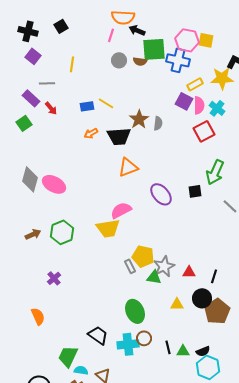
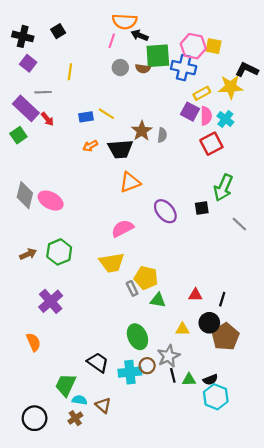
purple rectangle: (31, 98) -> (26, 108), size x1.4
yellow trapezoid: (108, 228) -> (112, 263), moved
gray star: (164, 266) -> (169, 356), moved
purple cross: (54, 278) -> (51, 301), size x1.6

